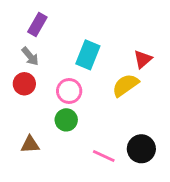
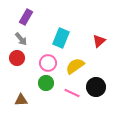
yellow semicircle: (125, 85) -> (75, 66), moved
black circle: (141, 149) -> (96, 87), moved
pink line: (104, 156) -> (72, 93), moved

